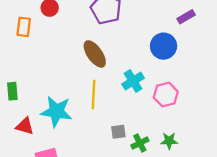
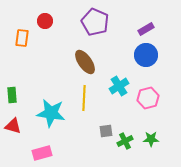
purple rectangle: (186, 17) -> (146, 29), moved
red triangle: (25, 126) -> (13, 126), moved

